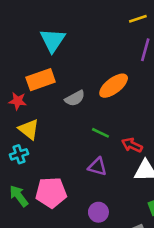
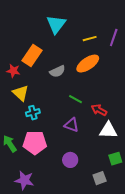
yellow line: (138, 19) -> (90, 39), moved
cyan triangle: (53, 40) -> (56, 24), moved
orange rectangle: (41, 80) -> (32, 55), turned -40
cyan cross: (19, 154) -> (33, 113), moved

